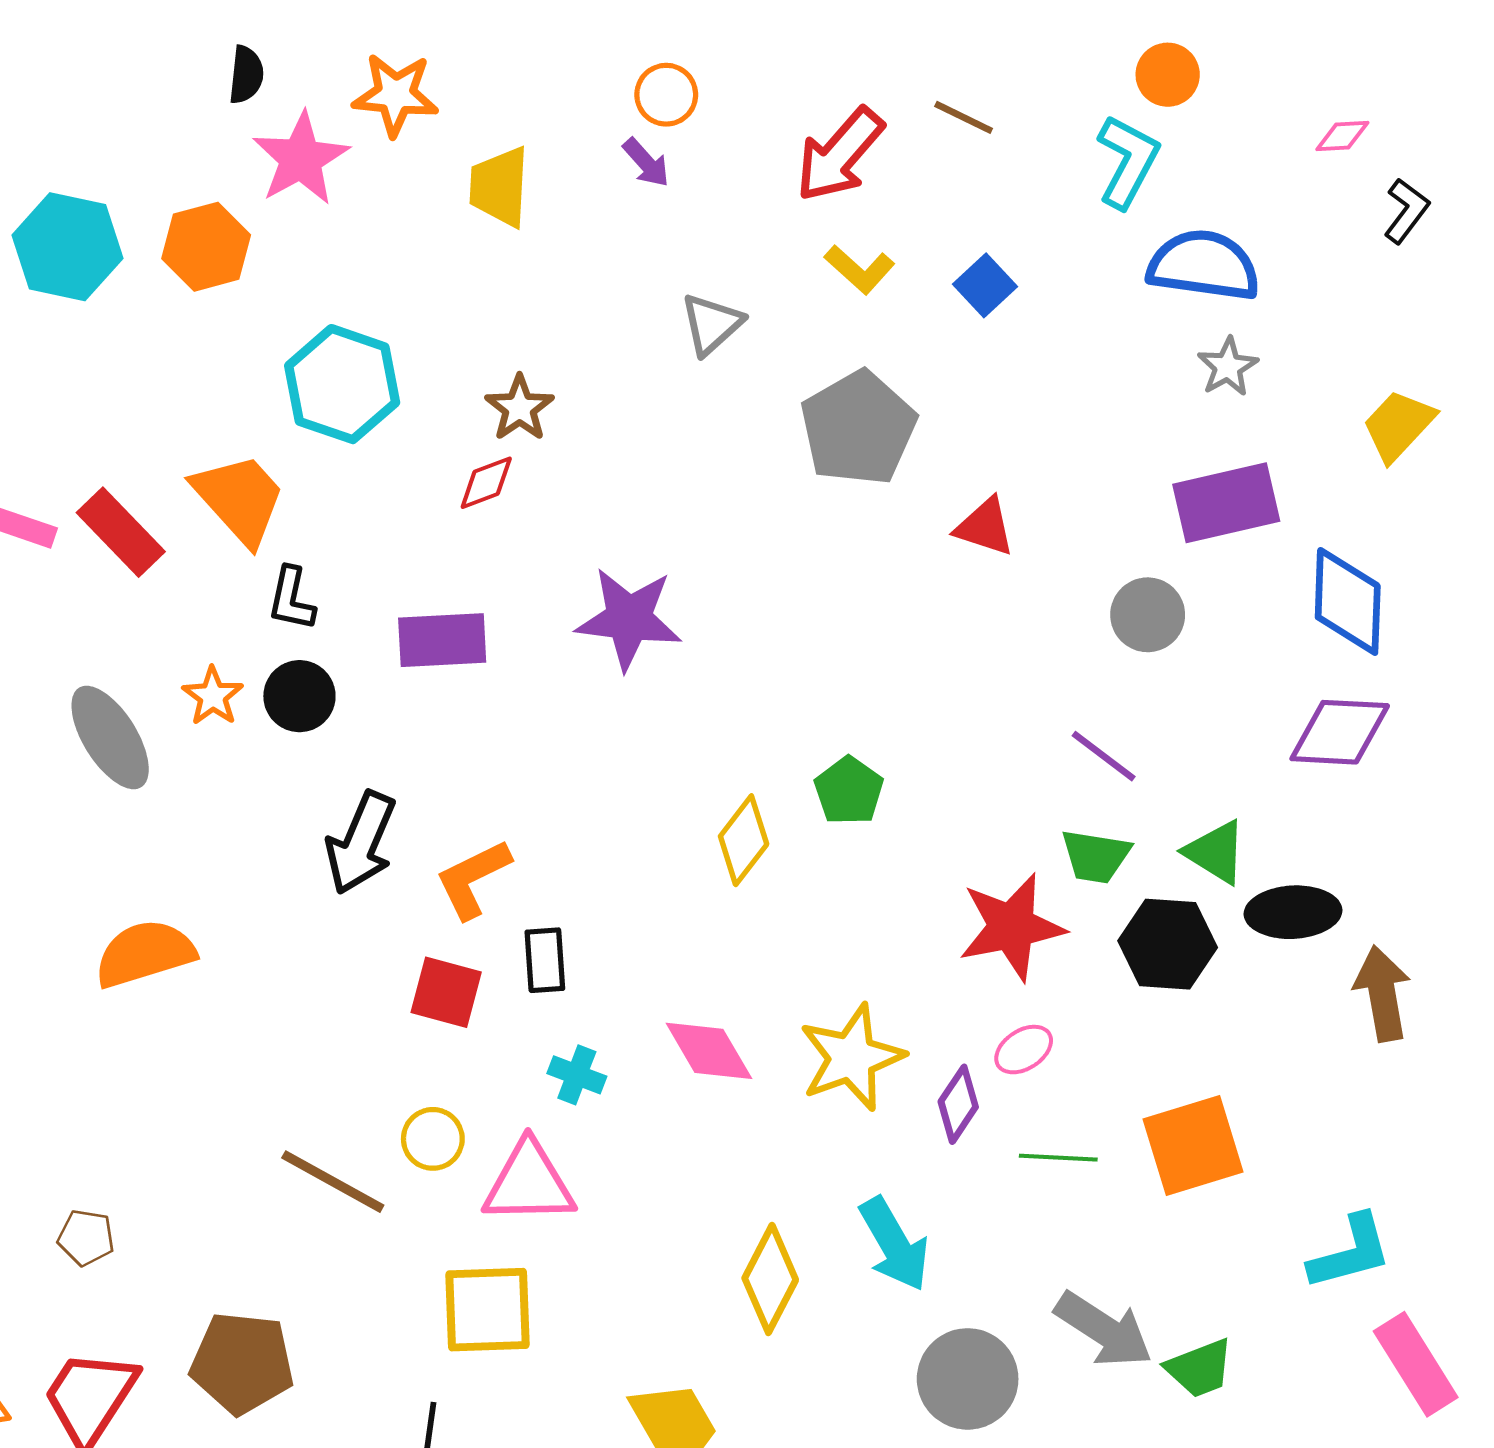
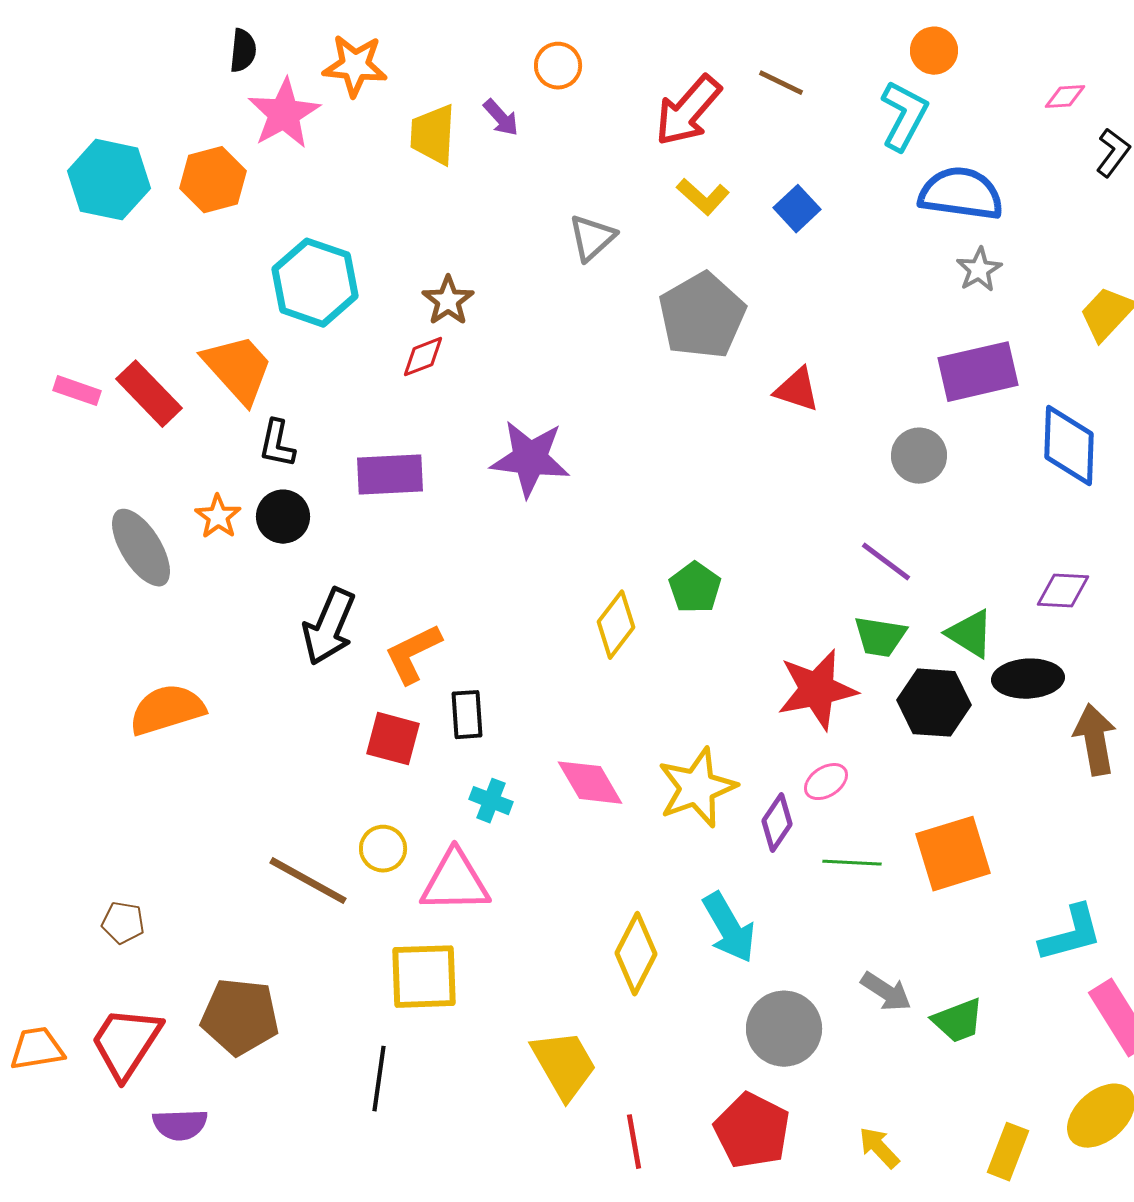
purple arrow: (646, 163) -> (501, 118), moved
purple diamond: (1340, 732) -> (1063, 591), moved, size x0.7
gray arrow: (1104, 1330) -> (886, 992), size x0.7

